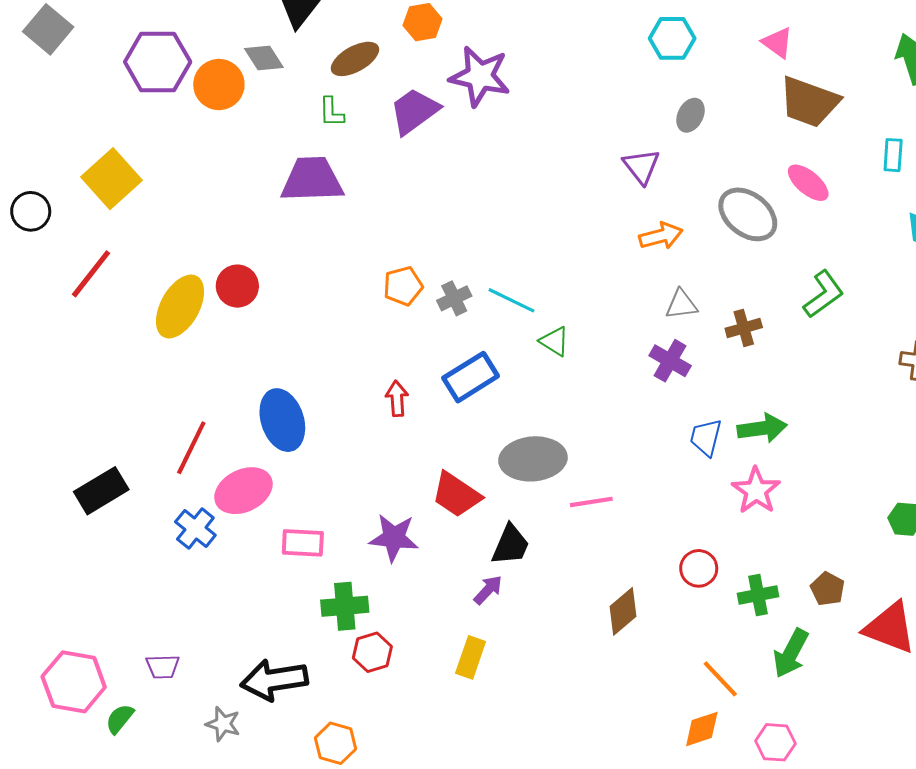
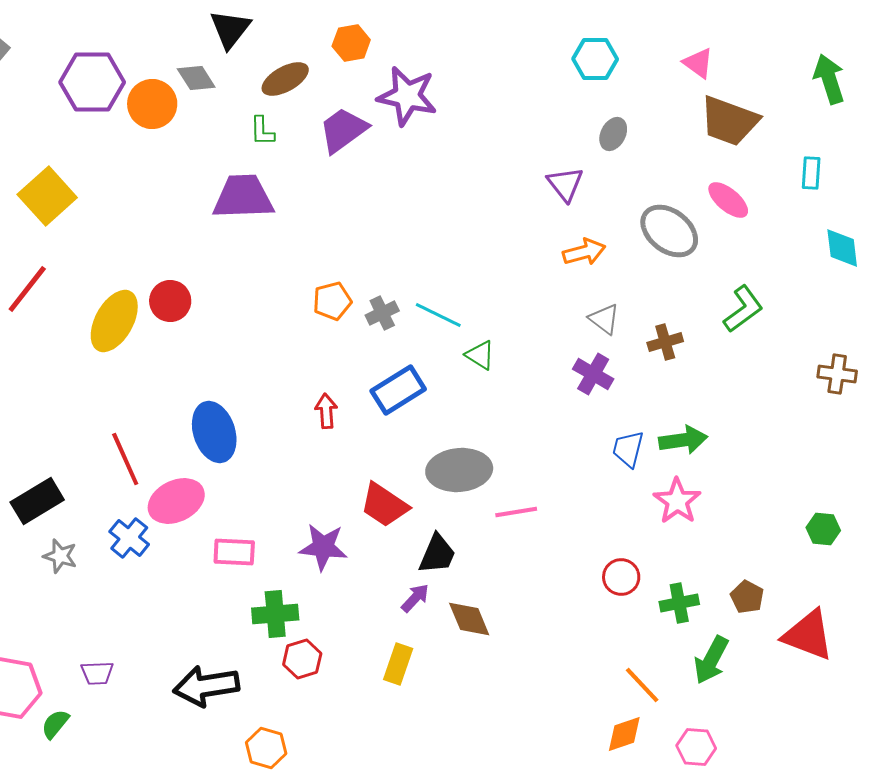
gray triangle: (681, 304) -> (604, 319), turned 44
red line: (191, 448) -> (125, 459), turned -50
brown diamond: (623, 611) -> (469, 619), moved, turned -72
gray star: (223, 724) -> (60, 556), moved

